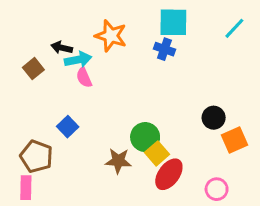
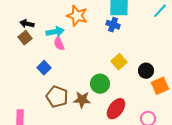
black arrow: (62, 48) -> (27, 24), moved
blue square: (68, 127) -> (44, 68), moved
yellow square: (157, 153) -> (119, 62), moved
brown pentagon: (36, 156) -> (57, 97), moved

